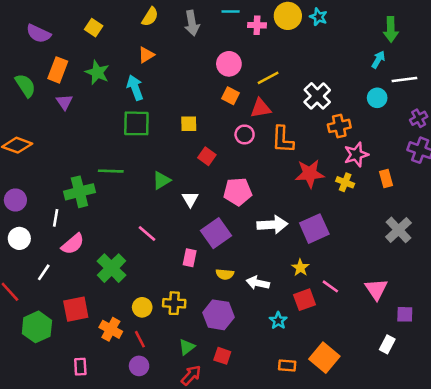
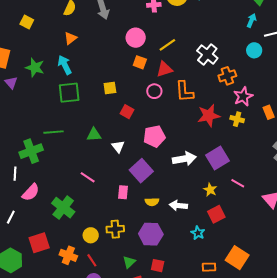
green star: (97, 72) -> (35, 68), moved
green triangle: (161, 180) -> (94, 135), turned 35
pink line: (330, 286) -> (238, 183), moved

